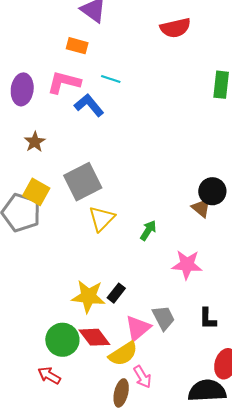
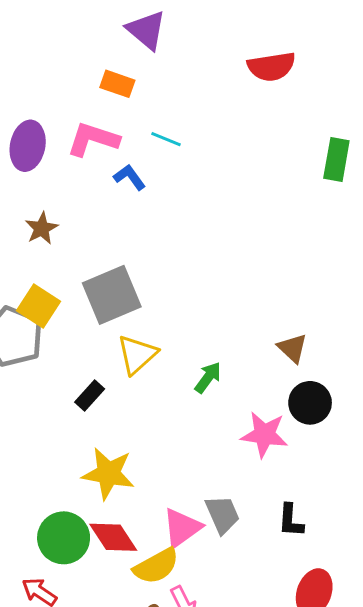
blue L-shape: (89, 105) -> (130, 177), size x0.7
black circle: (212, 191) -> (310, 403), moved
black rectangle: (116, 293) -> (90, 395), moved

